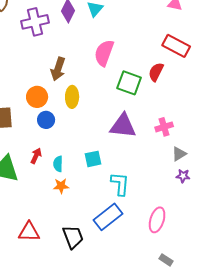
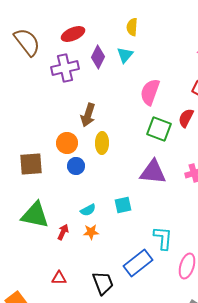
pink semicircle: (104, 53) -> (150, 92), moved
red arrow: (36, 156) -> (63, 232), moved
cyan semicircle: (58, 164) -> (88, 210), turned -119
cyan L-shape: (120, 184) -> (163, 238), moved
red triangle: (29, 232) -> (59, 278), size x0.7

